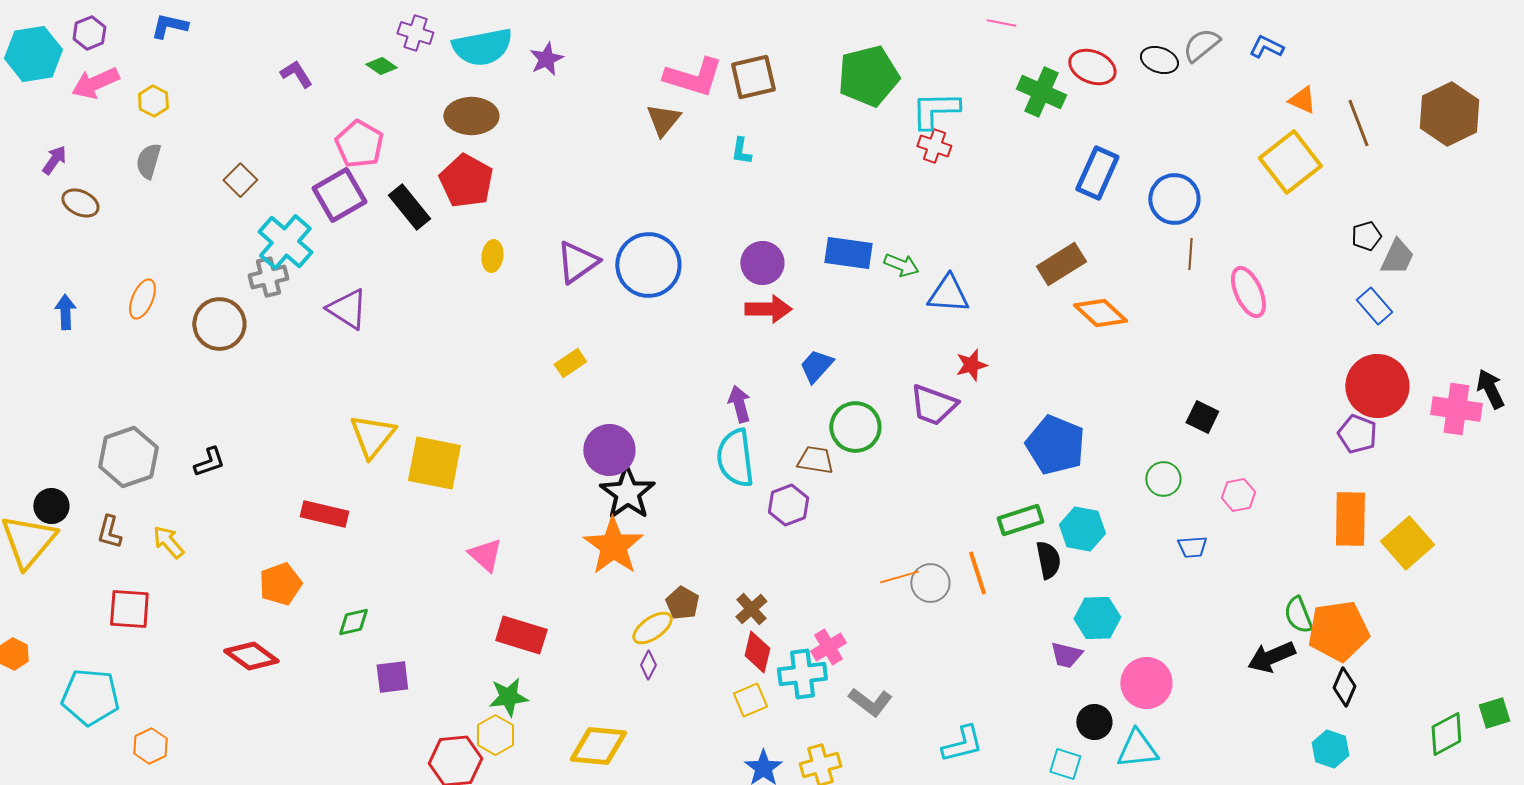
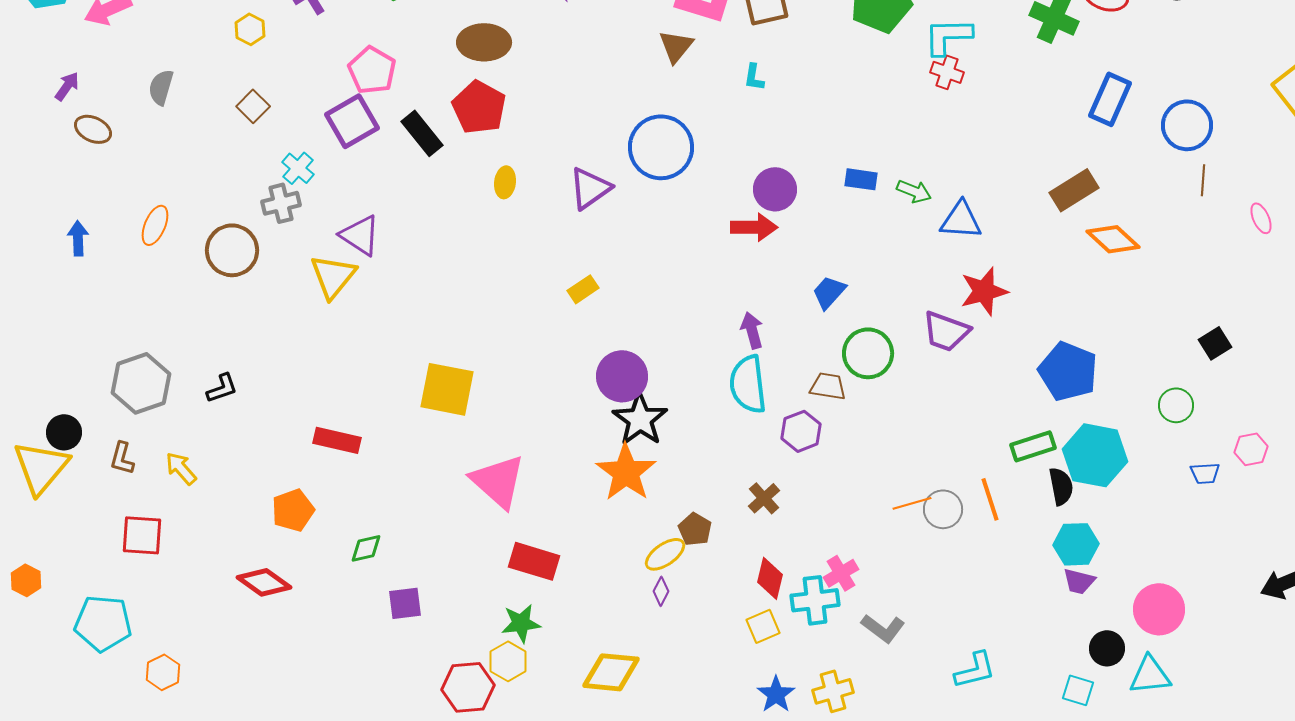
yellow hexagon: (153, 101) -> (250, 29), moved
cyan cross: (285, 242) -> (298, 168), size x0.6
blue rectangle: (848, 253) -> (861, 179), size x0.7
blue circle: (648, 265) -> (661, 147), moved
pink ellipse: (1248, 292) -> (1261, 218), size x0.6
red arrow: (768, 309) -> (754, 227), moved
red star: (971, 365) -> (984, 291), size x1.5
black square: (1202, 417) -> (1215, 343), turned 32
yellow triangle: (372, 436) -> (333, 276), moved
pink hexagon: (1238, 495) -> (1251, 449), moved
cyan hexagon: (1082, 529) -> (1095, 455), size x1.4
pink triangle: (485, 555) -> (498, 481), size x1.6
brown cross: (751, 609) -> (764, 498), moved
cyan hexagon: (1097, 618) -> (1076, 544), moved

